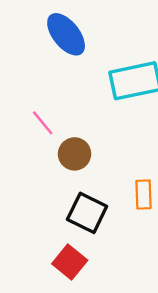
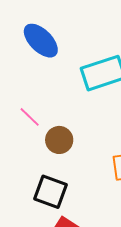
black square: (87, 213) -> (50, 192), moved

